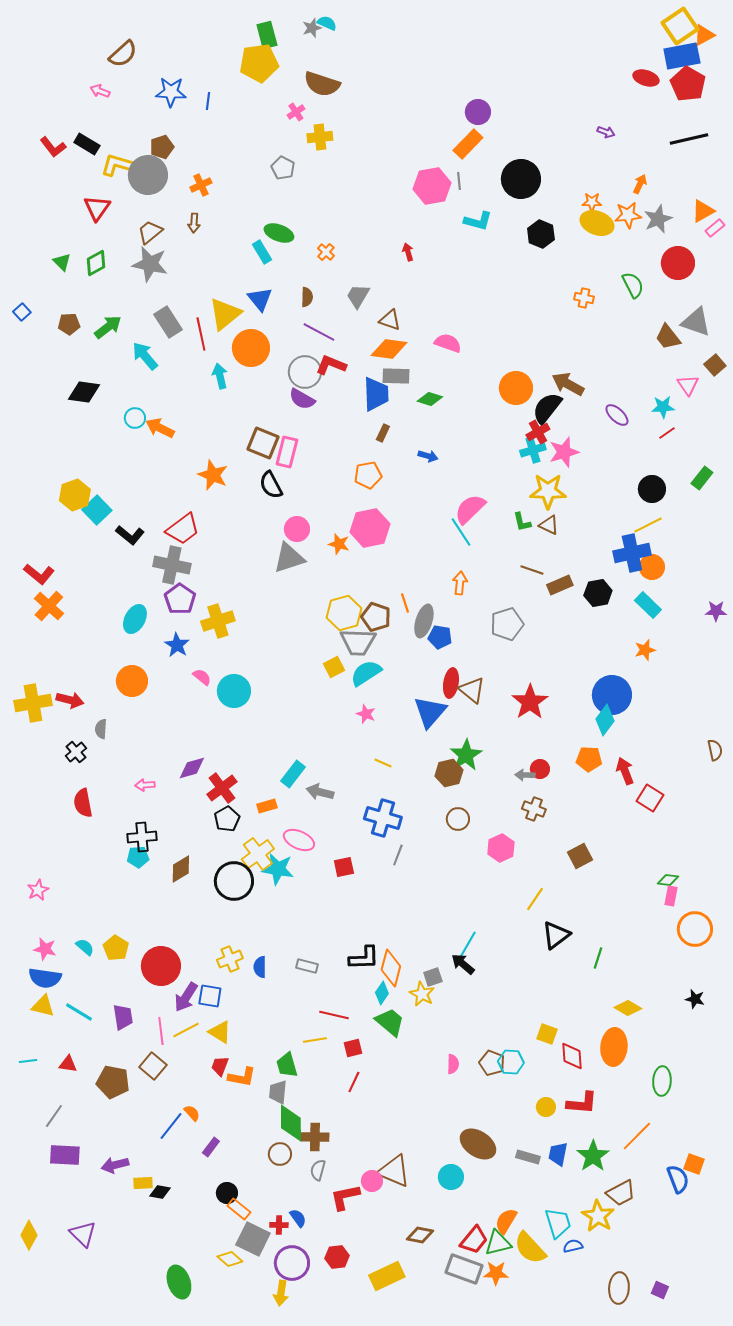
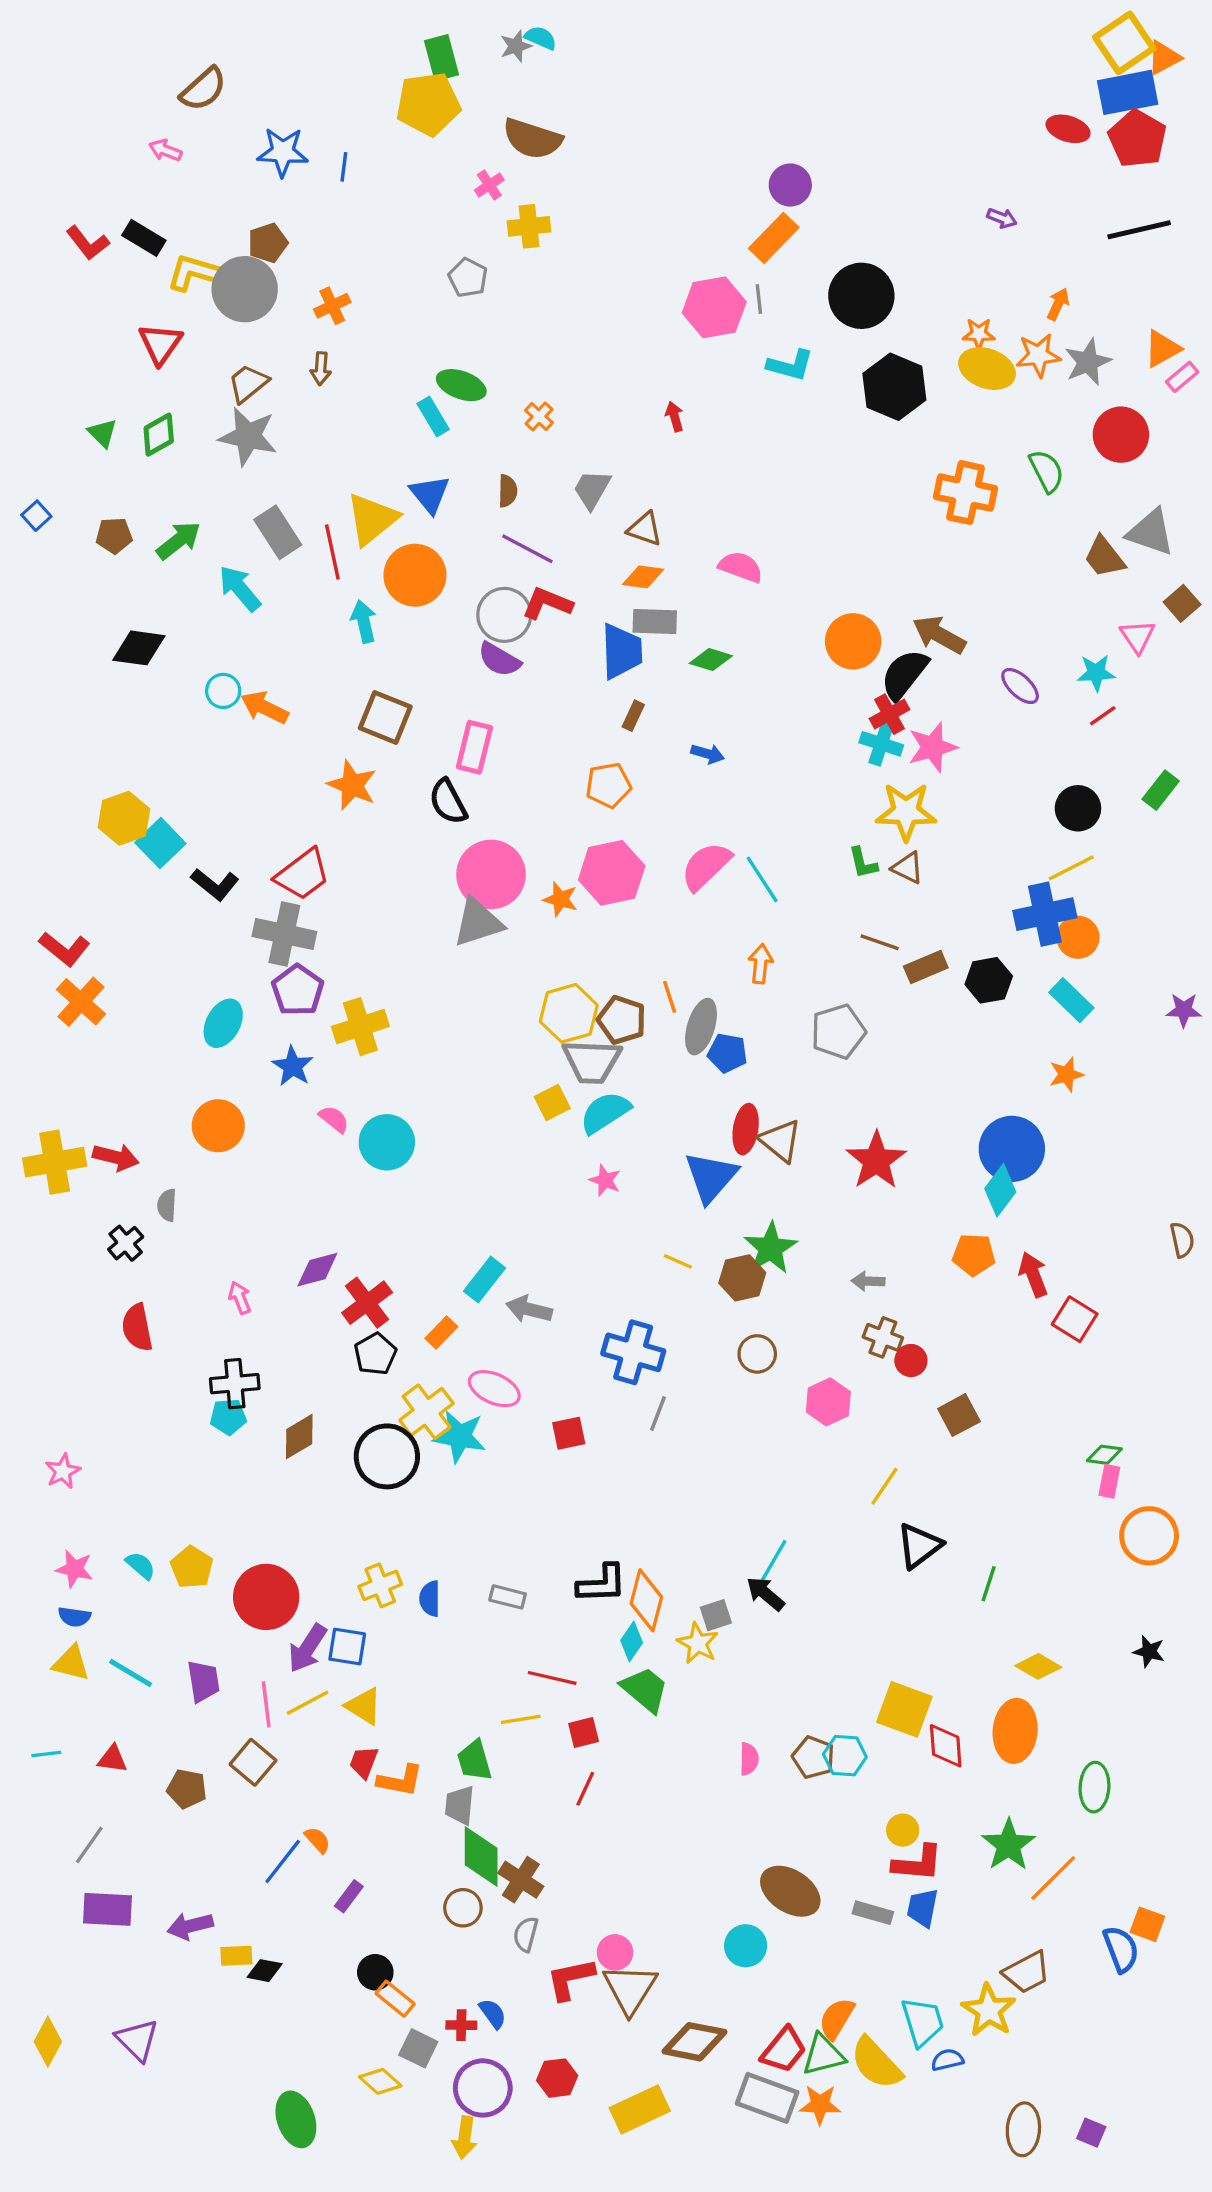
black hexagon: (541, 234) -> (894, 387), size x1.4
orange cross: (584, 298) -> (966, 493), size x1.8
orange diamond: (389, 349) -> (643, 577), size x0.7
brown square: (263, 443) -> (385, 717), moved
cyan cross: (533, 450) -> (881, 744), turned 35
pink semicircle: (470, 509) -> (706, 866), moved
pink circle: (297, 529) -> (491, 874), size x1.6
yellow line: (383, 763) -> (678, 1261), moved
red circle: (540, 769) -> (911, 1361), moved
pink arrow: (145, 785) -> (240, 1298), turned 72
orange rectangle: (267, 806) -> (441, 1332), turned -30
blue semicircle: (45, 978) -> (74, 1617), size x0.6
yellow square: (547, 1034) -> (904, 1709), size x1.6
brown pentagon: (113, 1082) -> (187, 1789), size x0.7
red L-shape: (582, 1103) -> (918, 1863), moved
brown cross: (315, 1137) -> (521, 1880), turned 32
green star: (593, 1156) -> (1009, 1845), moved
brown triangle: (394, 1171) -> (630, 1989), moved, turned 39
brown diamond: (420, 1235) -> (694, 2042), size x1.4
gray square: (253, 1239) -> (418, 2048), size x0.7

